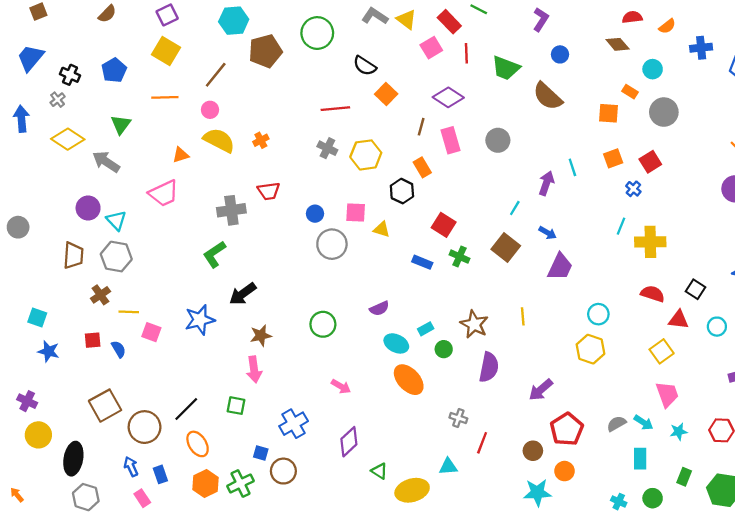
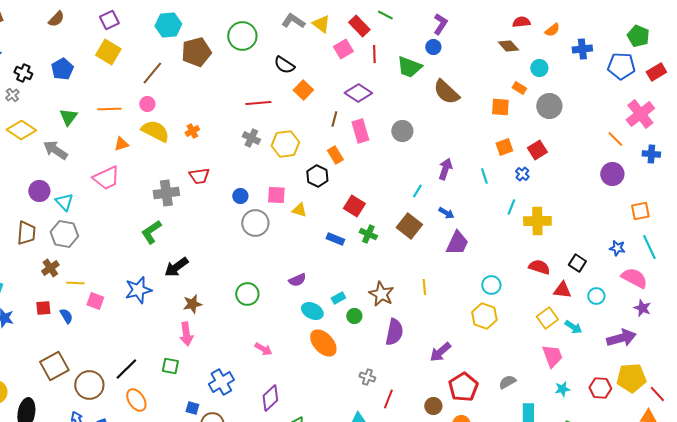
blue circle: (560, 54) -> (433, 47), moved
orange line: (165, 97) -> (109, 109), moved
cyan line: (572, 167) -> (484, 176), moved
cyan arrow: (644, 423) -> (573, 327), moved

